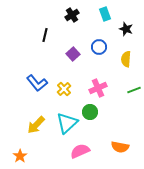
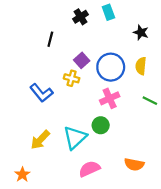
cyan rectangle: (105, 14) -> (108, 12), moved
blue circle: (99, 47) -> (111, 67), moved, size x1.6
yellow cross: (64, 89) -> (72, 78), moved, turned -32
green line: (134, 90) -> (150, 101), turned 48

